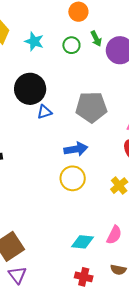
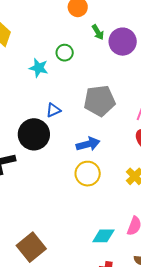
cyan star: (34, 41) -> (39, 68), moved
green circle: (71, 45) -> (65, 53), moved
black circle: (30, 89) -> (34, 134), moved

